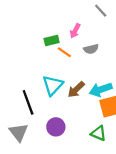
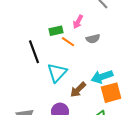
brown arrow: (76, 90) -> (78, 90), moved
black line: (28, 102) -> (34, 52), moved

